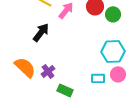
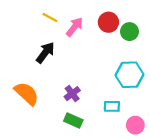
purple cross: (48, 71) -> (72, 94), moved
pink circle: (118, 74) -> (135, 125), moved

